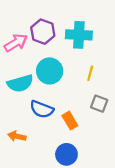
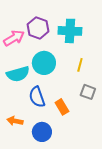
blue semicircle: (42, 109) -> (37, 97), turned 50
blue circle: (66, 154) -> (42, 132), moved

